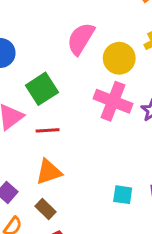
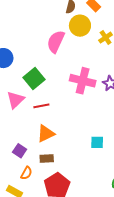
yellow circle: (119, 58) -> (80, 26), moved
brown rectangle: (45, 209) -> (47, 159), turned -40

